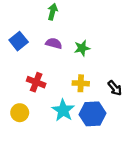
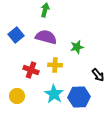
purple semicircle: (54, 43) -> (46, 37), size x1.5
green star: (82, 48) -> (77, 47), moved
yellow cross: (81, 83) -> (55, 65), moved

